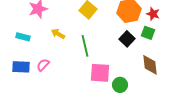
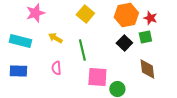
green square: (148, 33) -> (145, 37), turned -32
cyan rectangle: (23, 37) -> (20, 41), size x1.5
pink semicircle: (43, 65) -> (56, 68), moved, turned -48

